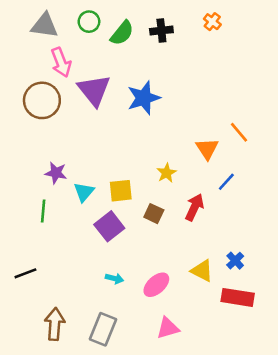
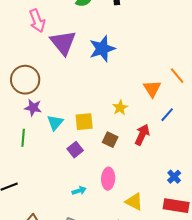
brown circle: (42, 100) -> (25, 80), moved
purple square: (109, 226) -> (75, 150), size x0.7
yellow triangle: (202, 271) -> (134, 202), moved
cyan arrow: (114, 278) -> (79, 191), turned -32
pink ellipse: (156, 285) -> (108, 179), moved, turned -45

